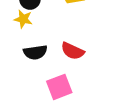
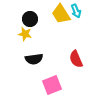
red semicircle: (73, 51) -> (76, 59), moved, turned 42

